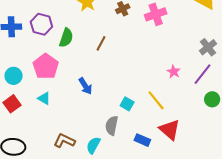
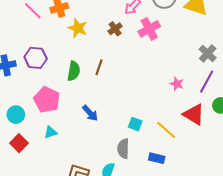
green semicircle: (66, 38) -> (74, 71), moved
cyan triangle: (44, 98) -> (51, 132), turned -40
yellow line: (156, 100) -> (166, 130), moved
red triangle: (170, 130) -> (194, 114), moved

